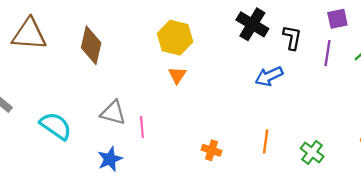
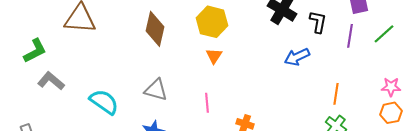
brown diamond: (91, 45) -> (155, 29), moved
pink line: (142, 127) -> (207, 103), moved
orange line: (266, 141) -> (336, 94), moved

